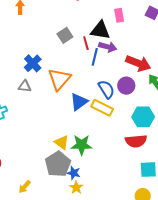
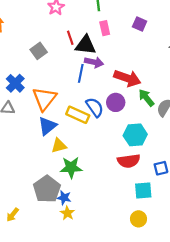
gray square: (65, 35) -> (39, 51), moved
red line: (86, 43) -> (70, 38), moved
blue triangle: (79, 102) -> (47, 126), moved
yellow rectangle: (102, 108) -> (78, 115), moved
yellow triangle: (62, 142) -> (59, 146), moved, turned -49

